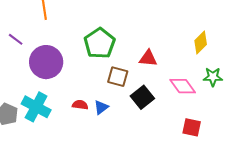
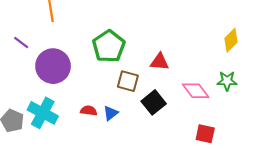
yellow diamond: (201, 43) -> (231, 40), moved

